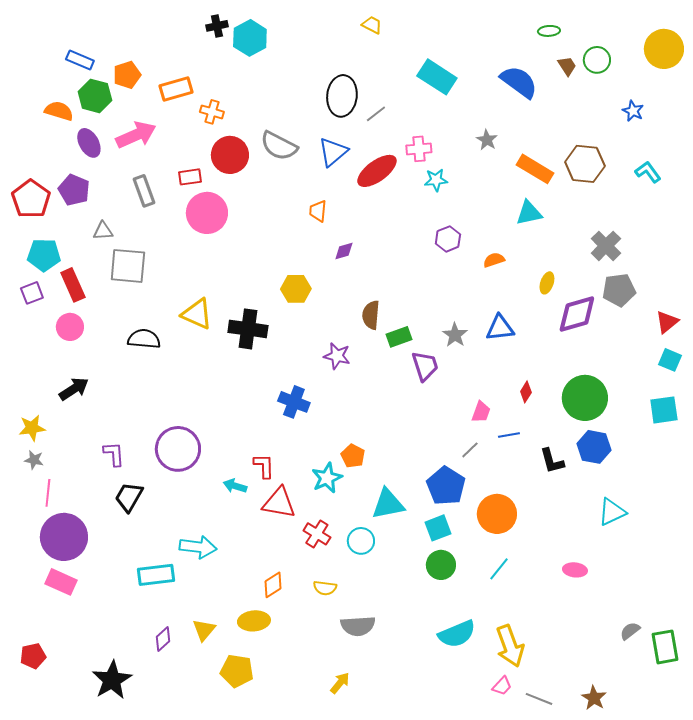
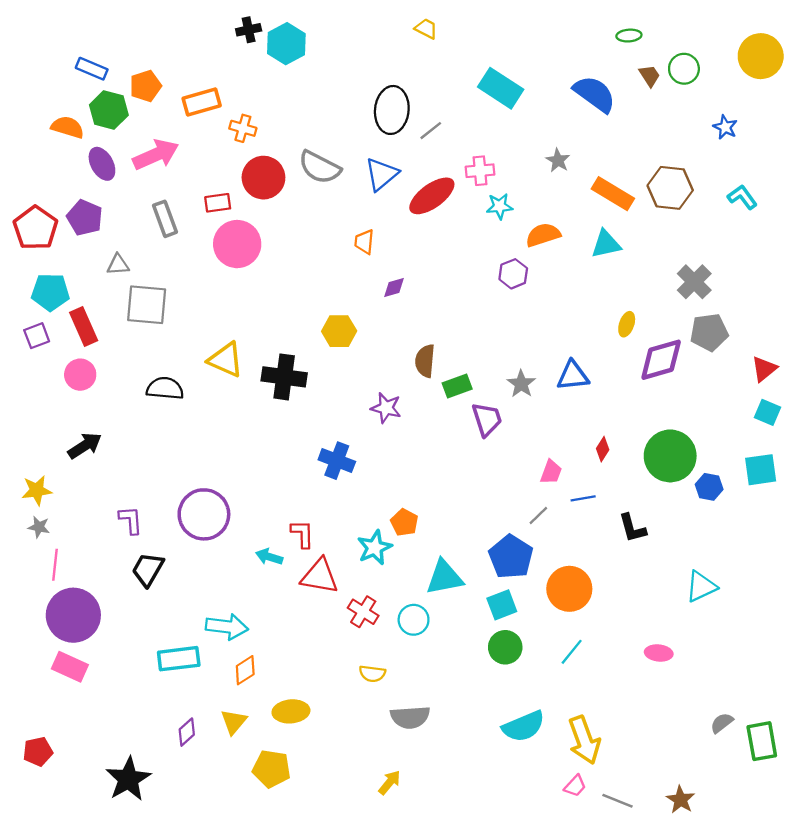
orange semicircle: (494, 260) -> (543, 235), moved, size x1.4
blue hexagon: (594, 447) -> (709, 487), moved, size x0.7
orange diamond: (273, 585) -> (245, 670), moved

